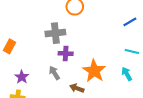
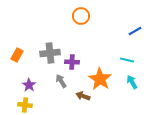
gray cross: (55, 33) -> (50, 53), moved
cyan line: (132, 51) -> (127, 60), moved

